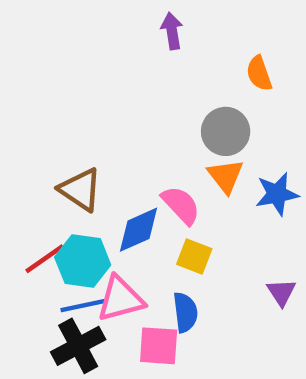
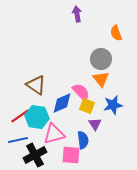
blue star: (277, 194) -> (113, 105), moved
yellow square: (194, 256) -> (87, 106), moved
purple triangle: (281, 292) -> (95, 124), moved
blue line: (83, 306) -> (18, 140), moved

